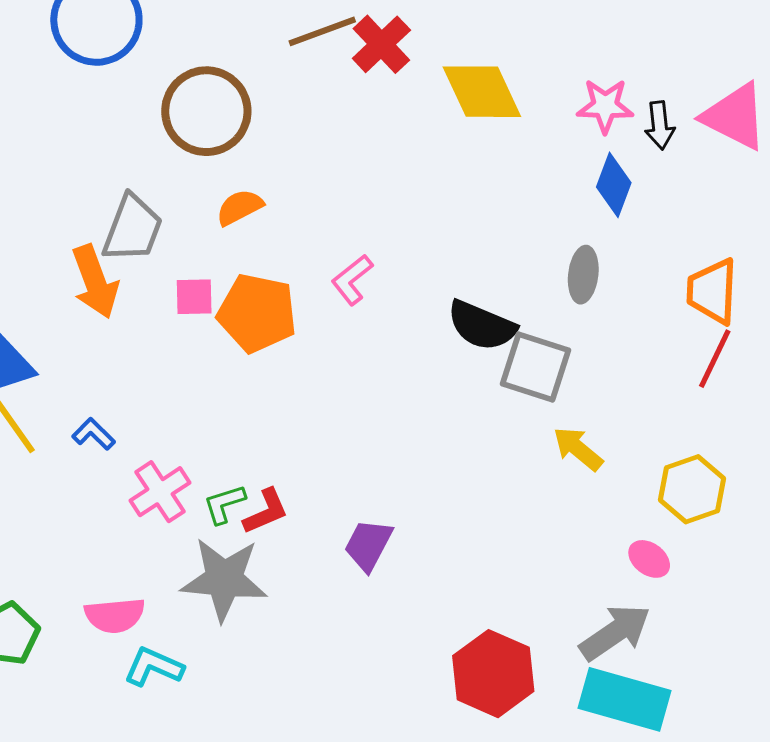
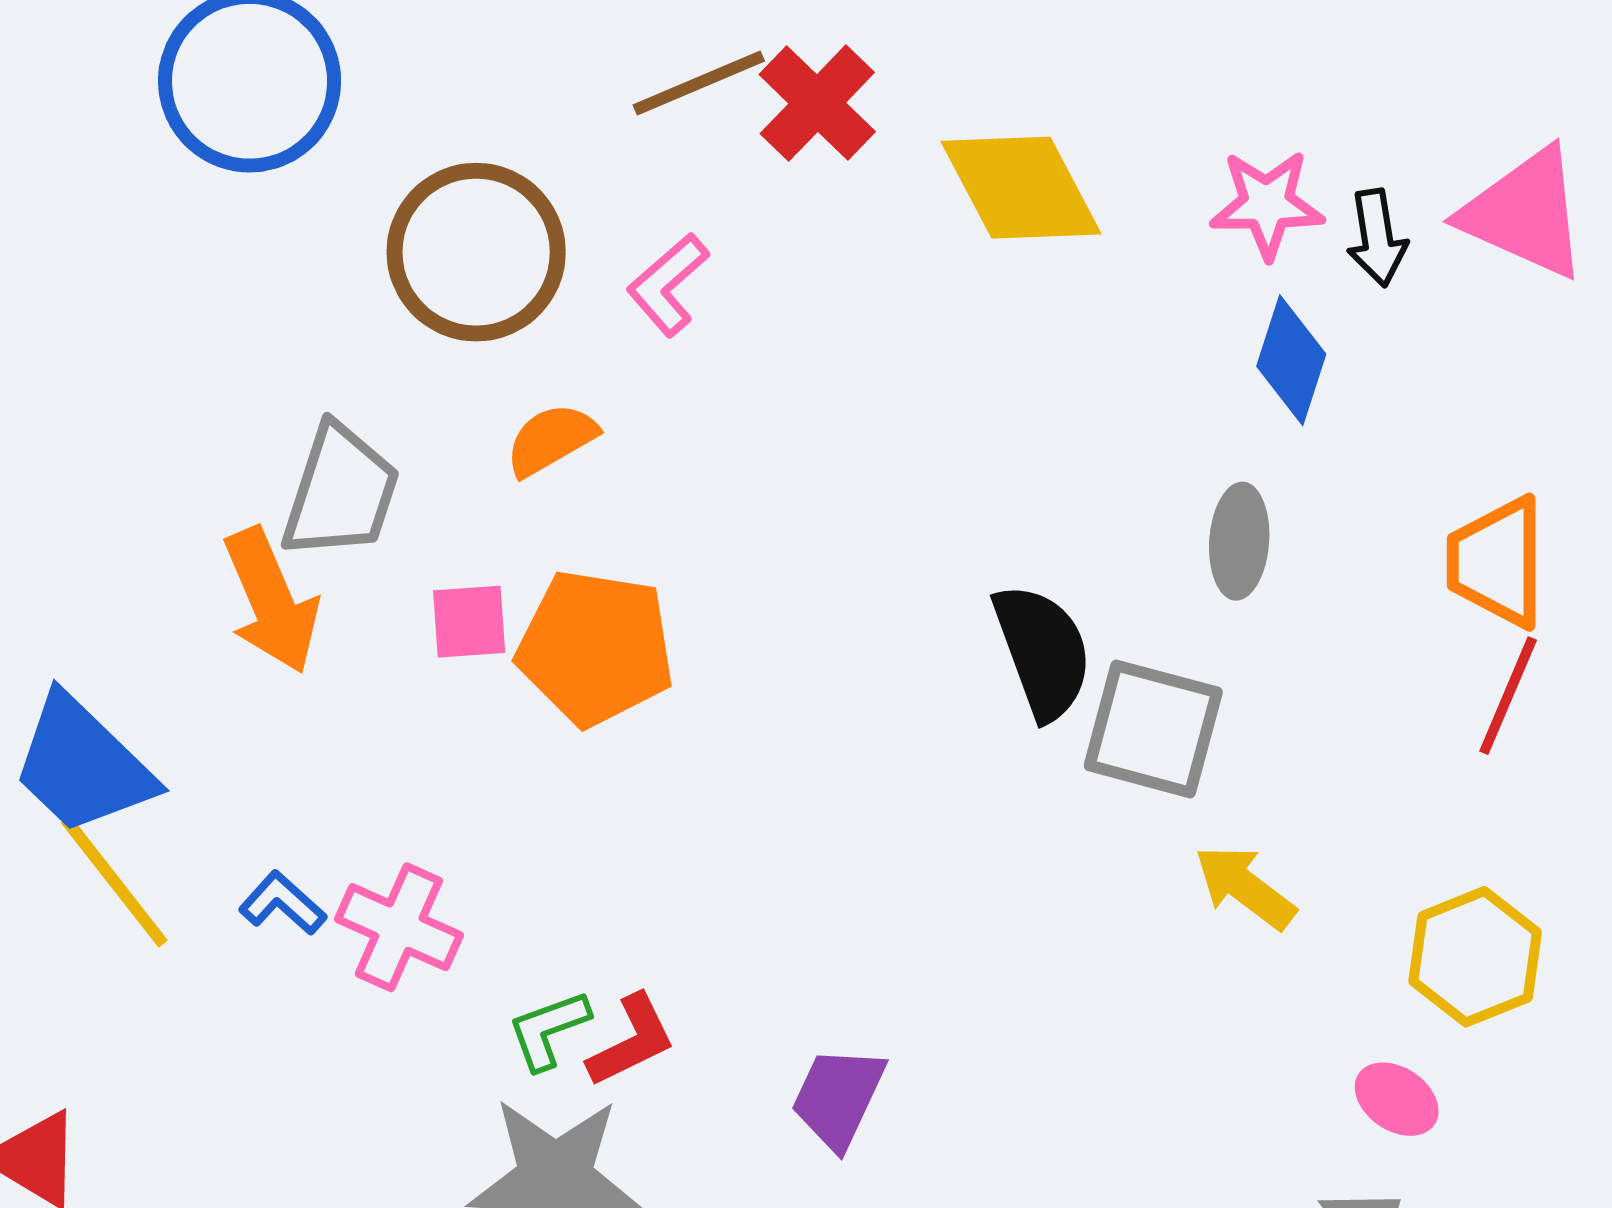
pink L-shape: (352, 280) -> (668, 285), moved
black semicircle: (482, 325) -> (1043, 652), turned -130
pink cross: (160, 492) -> (399, 927), moved, turned -30

